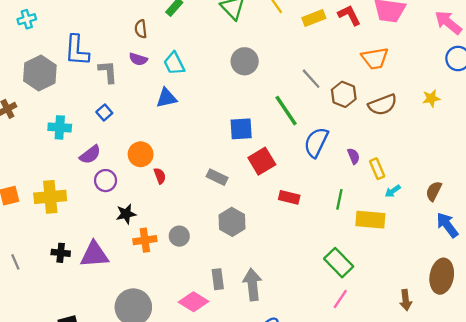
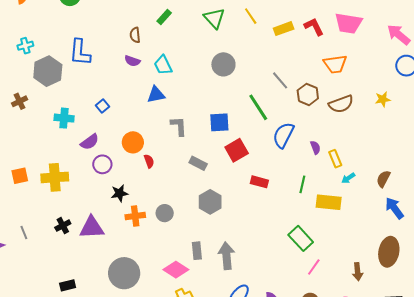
cyan cross: (27, 19) -> (25, 46), moved
gray L-shape: (108, 72) -> (179, 126), moved
black cross: (61, 253) -> (63, 226), turned -35
pink line: (340, 299) -> (314, 267), moved

